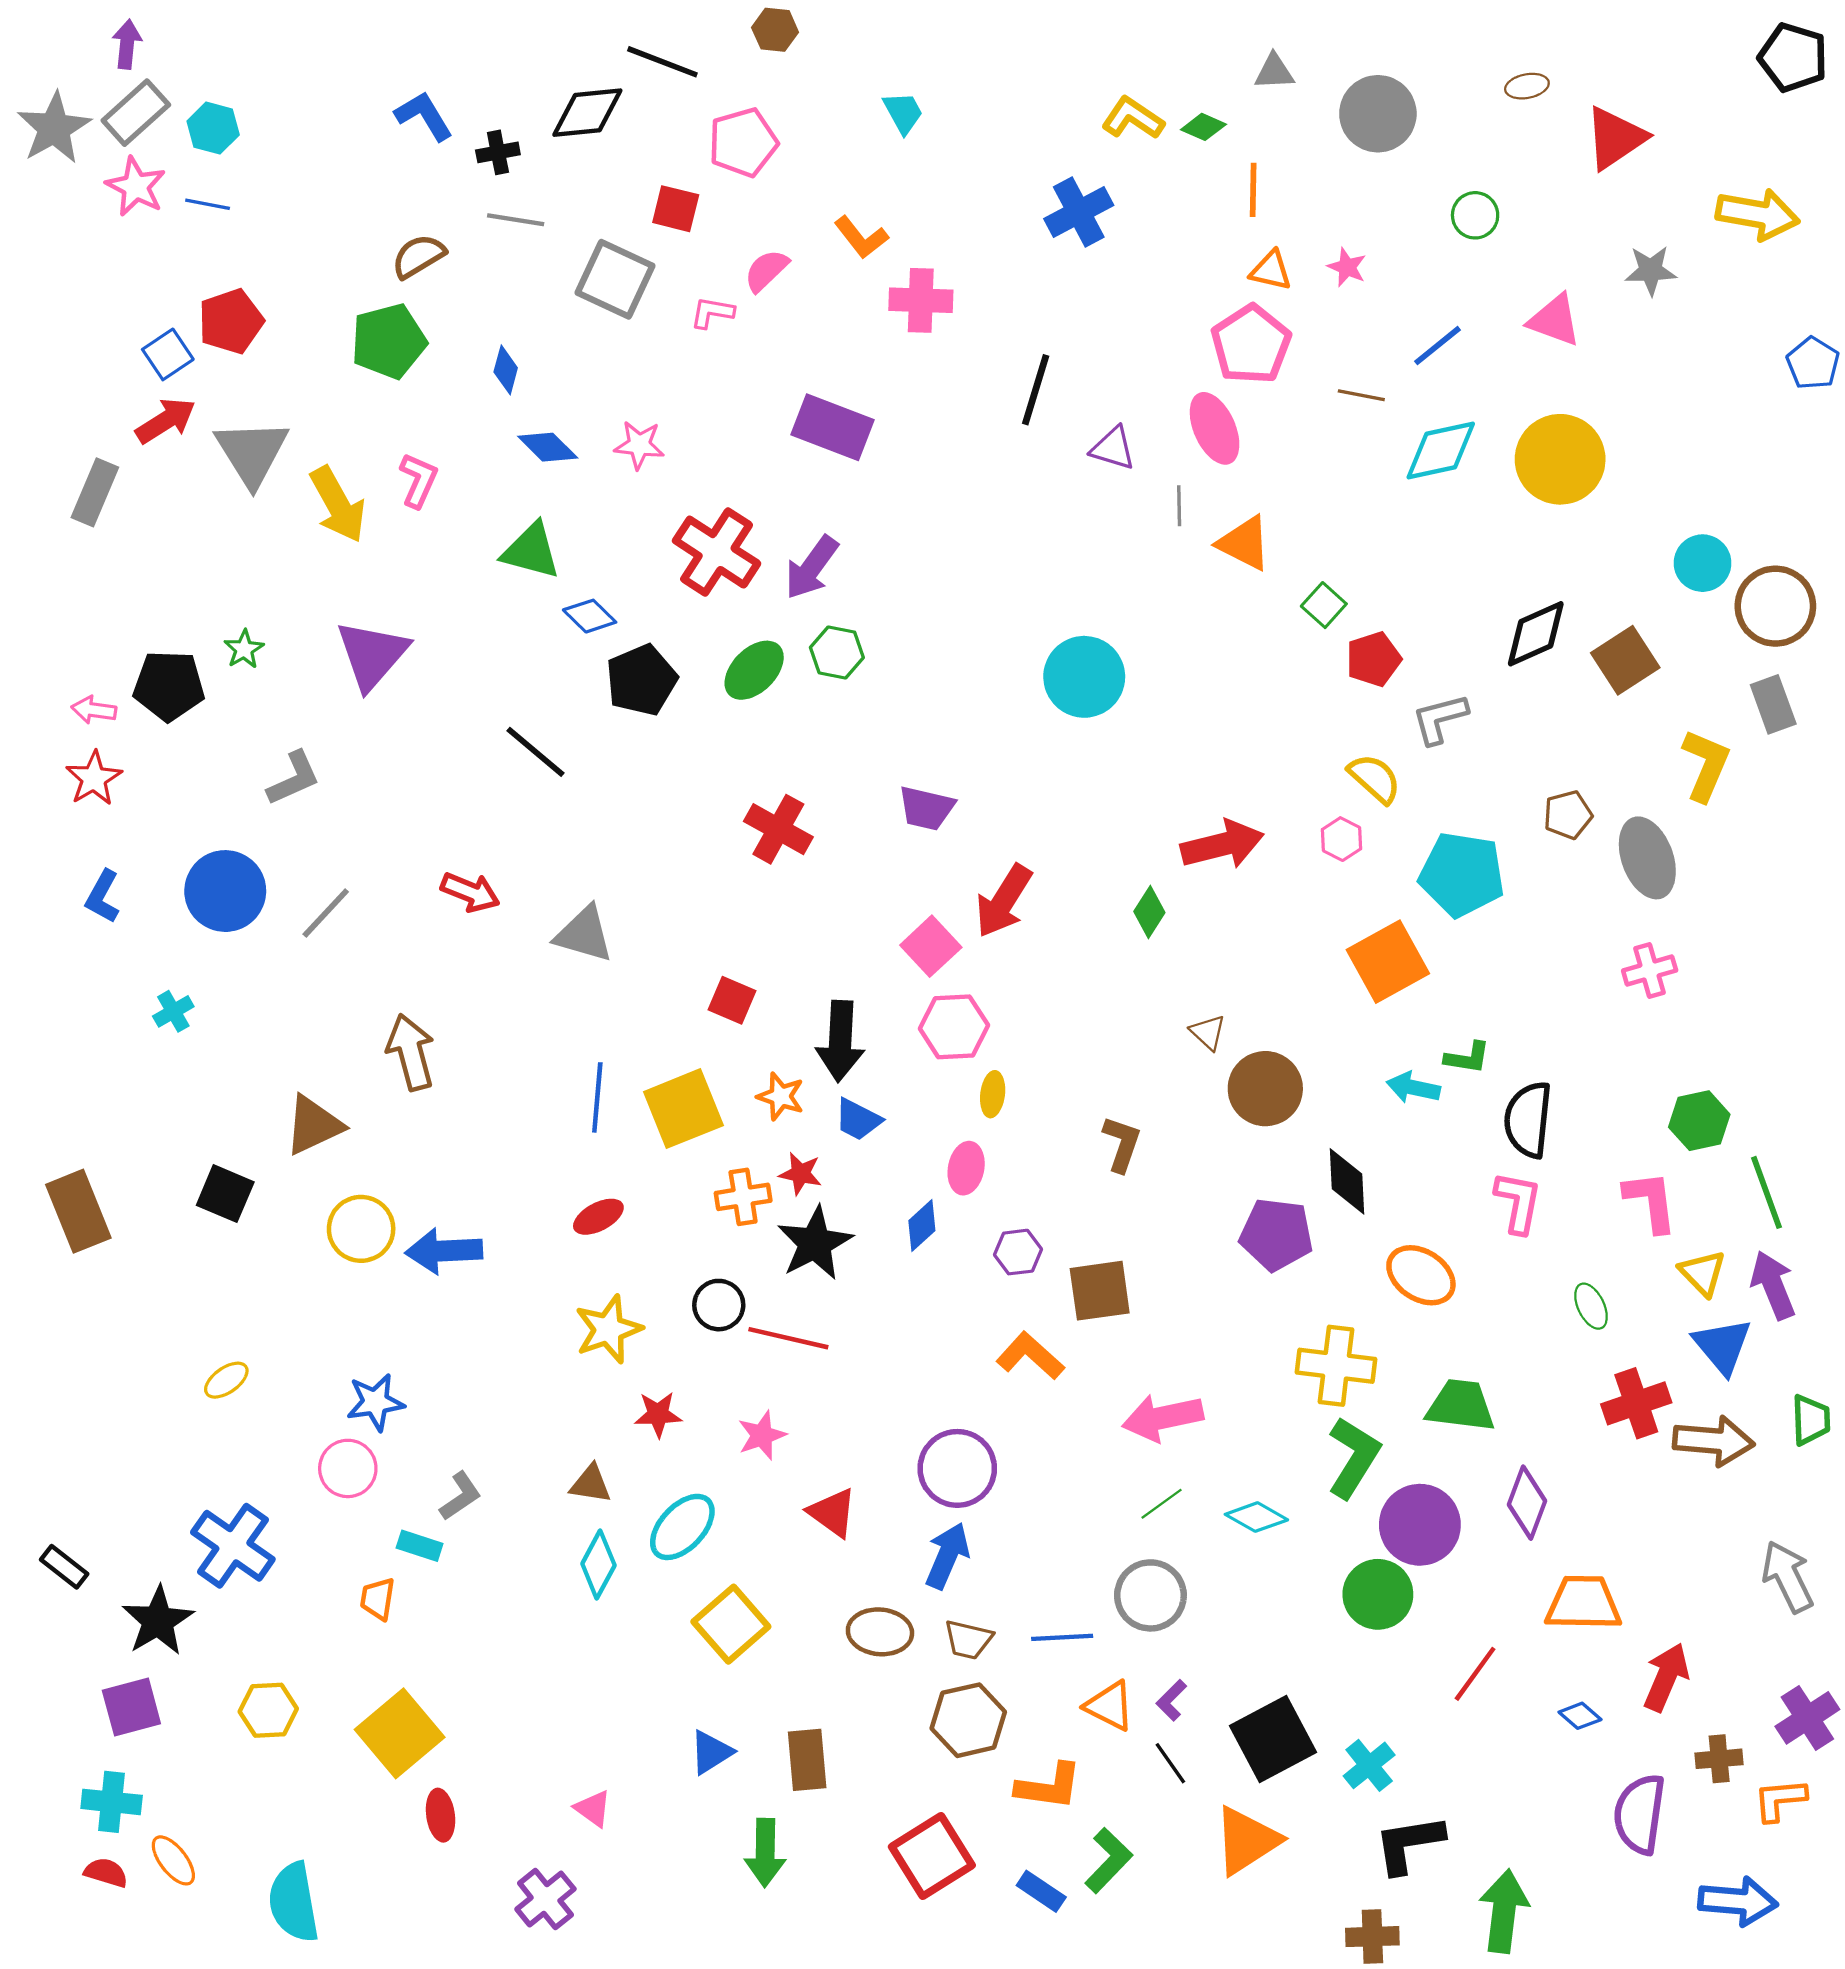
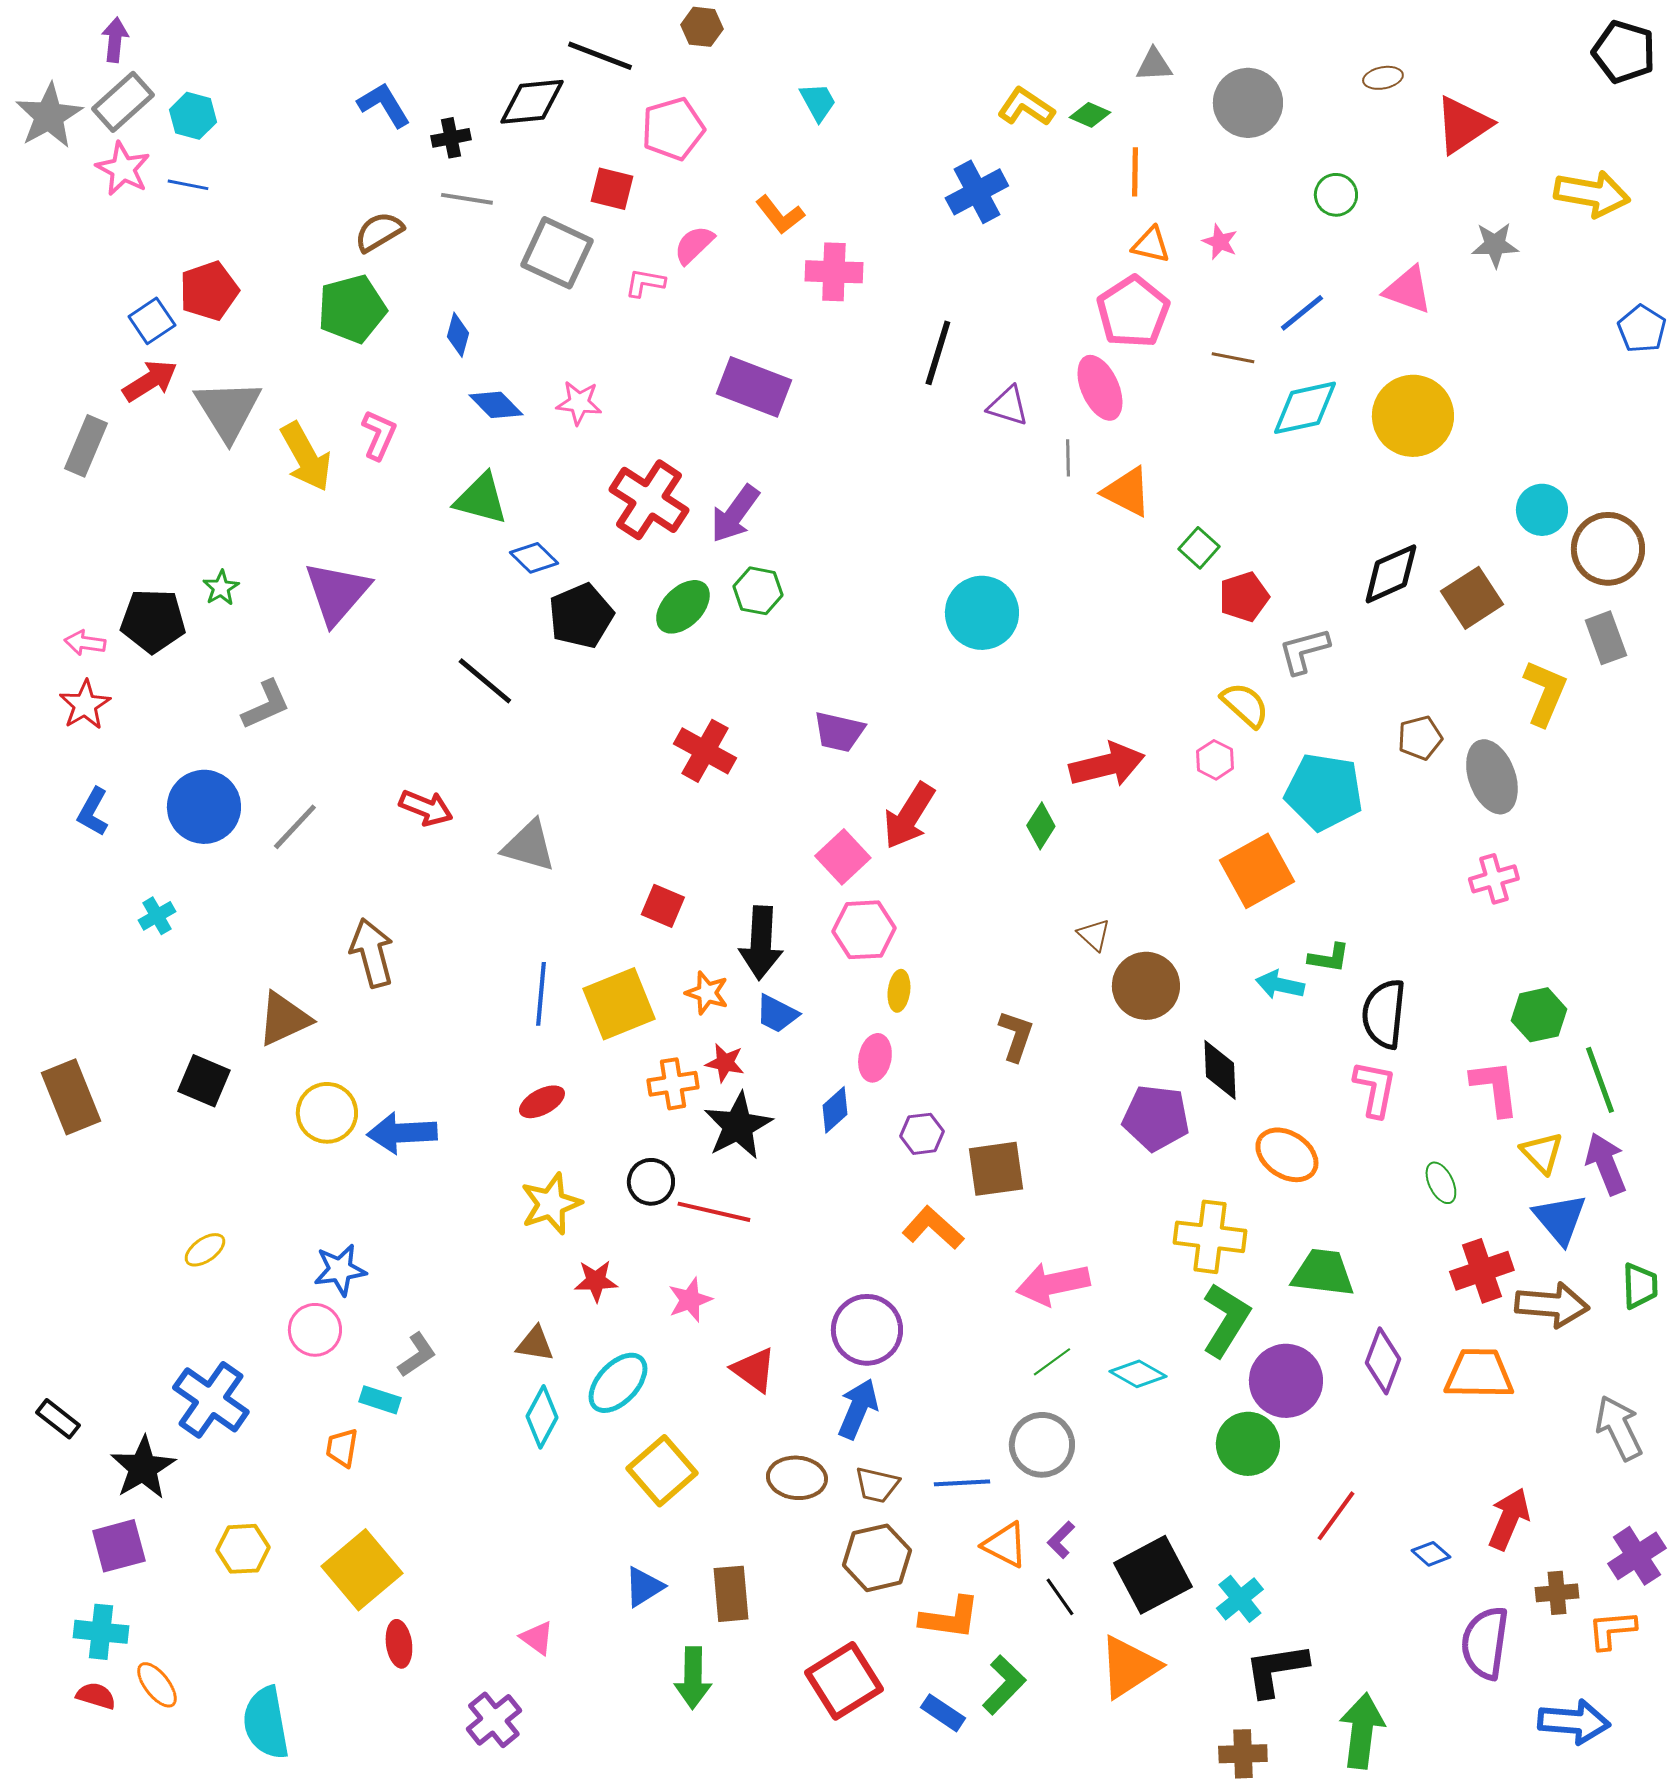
orange trapezoid: (1583, 1603) -> (1479, 1374), moved

